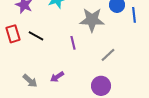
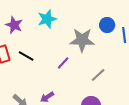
purple line: (73, 43) -> (63, 63), turned 56

